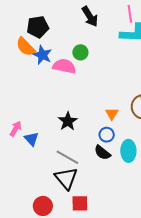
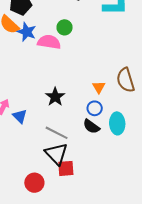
red square: (80, 203) -> (66, 168), moved

